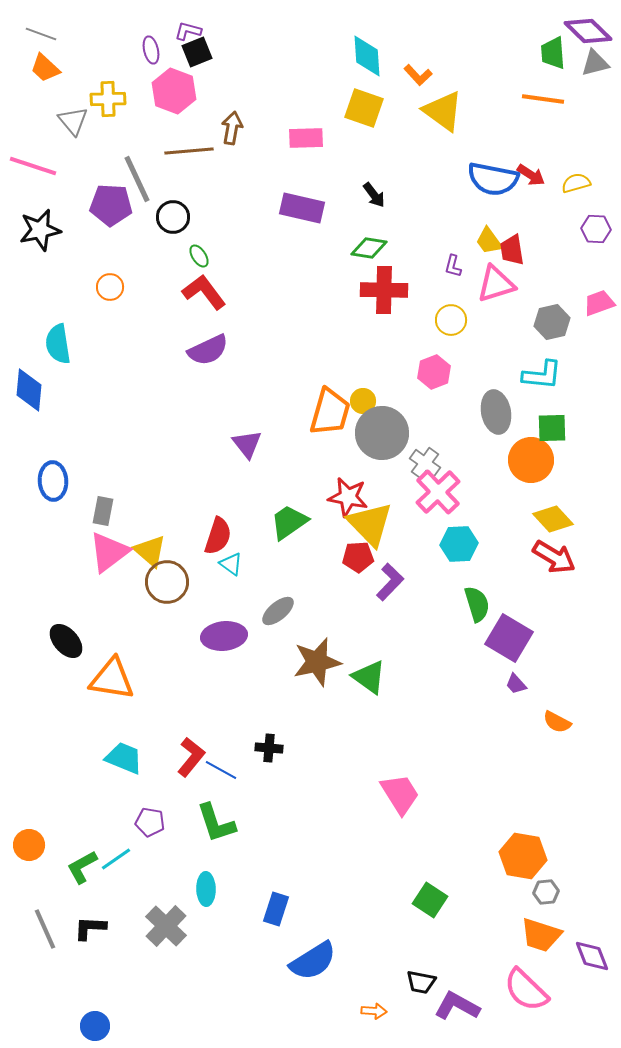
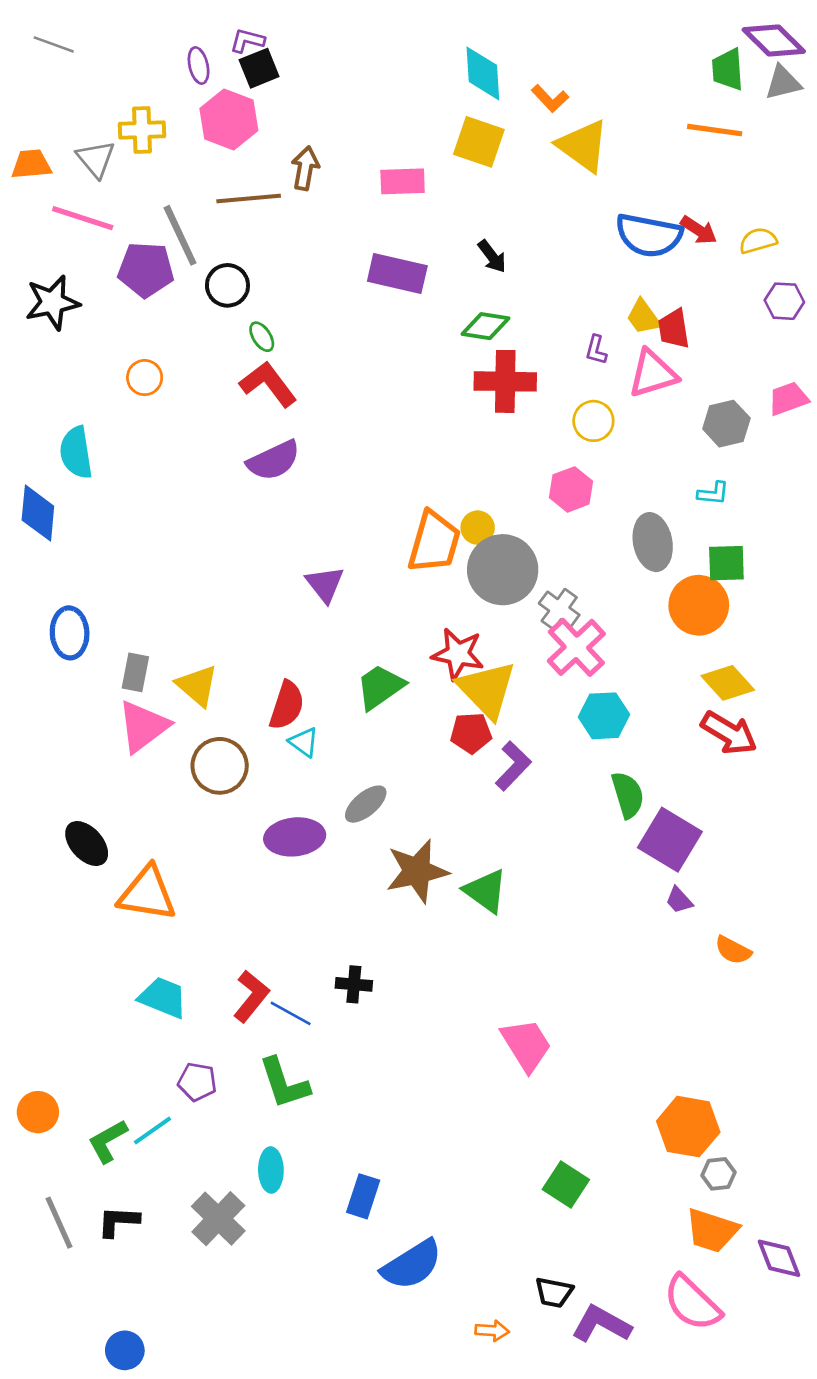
orange trapezoid: (45, 68) -> (31, 164), moved, turned 132
pink line: (33, 166) -> (83, 218), moved
cyan L-shape: (542, 375) -> (713, 493), size x0.6
yellow triangle: (150, 551) -> (197, 686), moved

